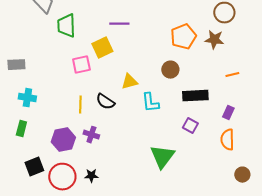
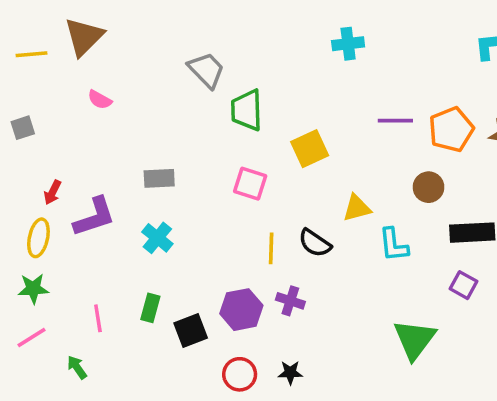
purple line: (119, 24) -> (395, 121), moved
pink square: (81, 65) -> (250, 184), moved, turned 30
cyan cross: (27, 98) -> (157, 238), moved, turned 30
green rectangle: (21, 129) -> (150, 308), moved
black square: (34, 167) -> (191, 331), moved
red circle: (62, 177) -> (240, 374), size x0.7

